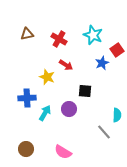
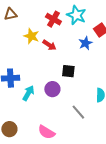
red cross: (59, 39) -> (53, 19), moved
yellow star: (47, 77) -> (31, 36), moved
gray line: (104, 132) -> (78, 112), moved

